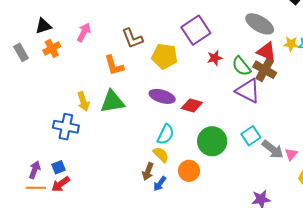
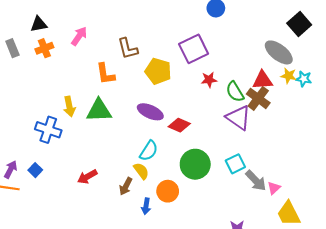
gray ellipse: (260, 24) -> (279, 52), moved
red triangle: (266, 52) -> (262, 80), turned -35
blue square: (58, 167) -> (35, 170), turned -32
red arrow: (61, 184) -> (87, 177), moved
blue arrow: (160, 184) -> (146, 206), moved, turned -35

